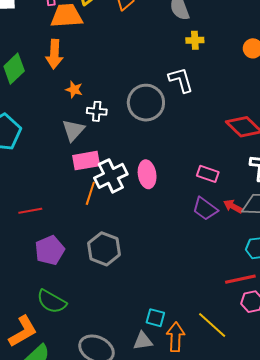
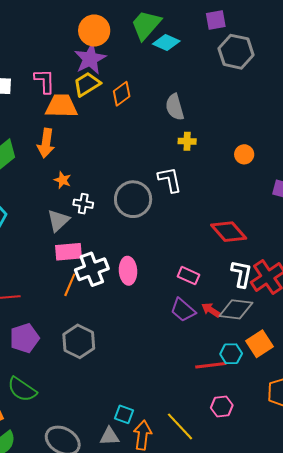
red line: (240, 279) -> (211, 365), moved

